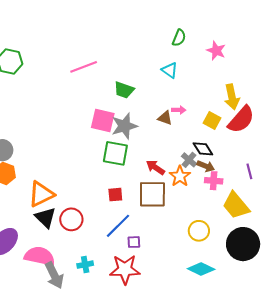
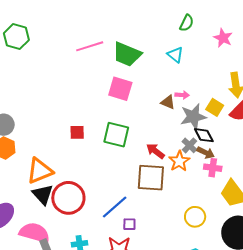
green trapezoid: (124, 90) -> (127, 54), moved, size x1.4
pink square: (103, 120) -> (120, 89), moved
gray star: (124, 126) -> (193, 117), moved
red square: (115, 195) -> (77, 132), moved
red circle: (71, 219) -> (68, 198), size x1.4

